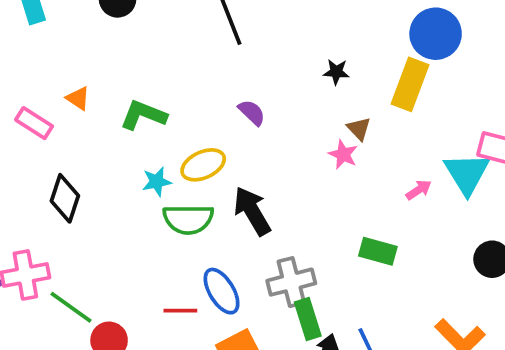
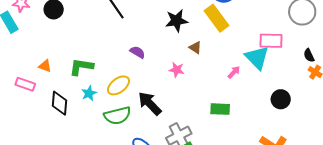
black star: (336, 72) -> (177, 21), size x1.6
yellow rectangle: (410, 84) -> (216, 18), turned -44
pink star: (343, 154) -> (177, 70), moved
cyan star: (157, 182) -> (89, 93), moved
black diamond: (65, 198) -> (59, 103), moved

